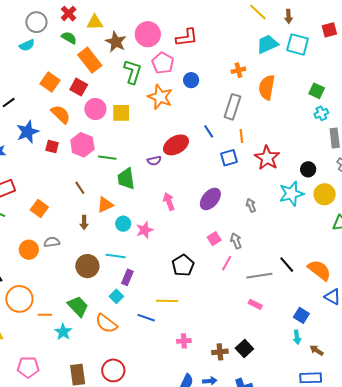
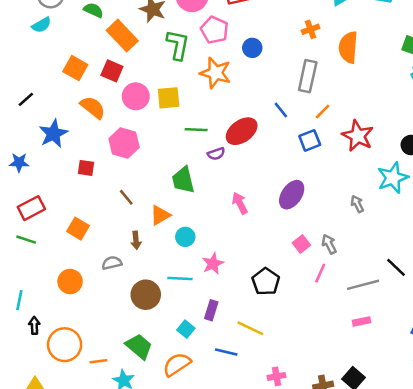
orange line: (241, 136) -> (323, 112), turned 56
red square: (52, 147) -> (86, 168), moved
green line: (107, 158) -> (196, 130), moved
gray arrow: (251, 205) -> (357, 204), moved
pink star: (145, 230) -> (213, 264), moved
gray semicircle: (52, 242) -> (112, 263), moved
purple rectangle: (127, 277) -> (211, 310), moved
yellow line: (167, 301) -> (250, 328), turned 30
pink rectangle: (255, 304) -> (362, 321), turned -32
orange semicircle: (106, 323) -> (177, 364), turned 115

